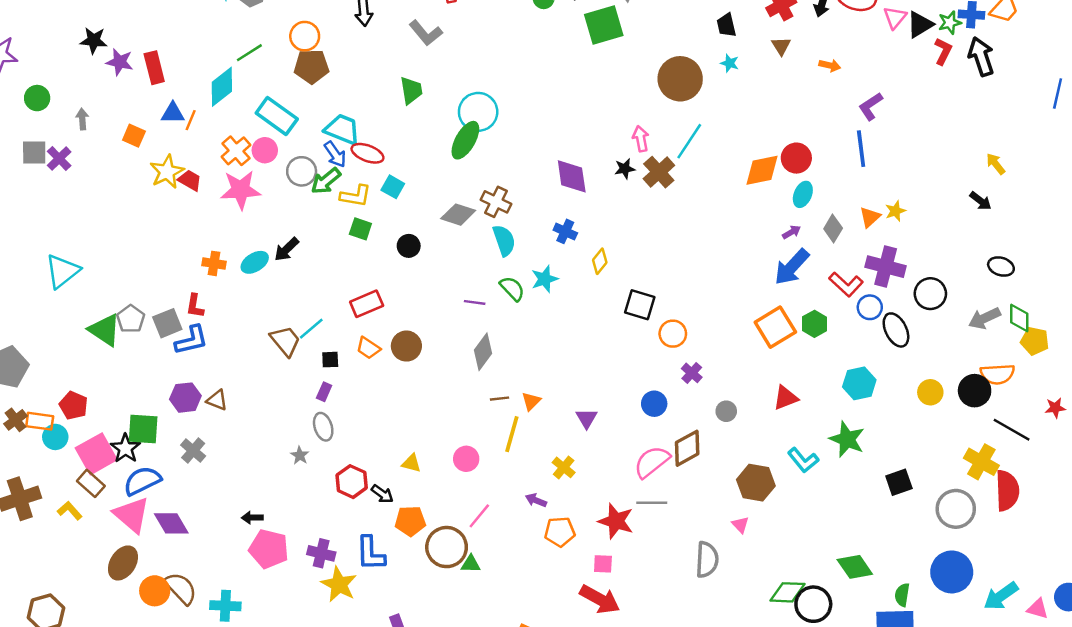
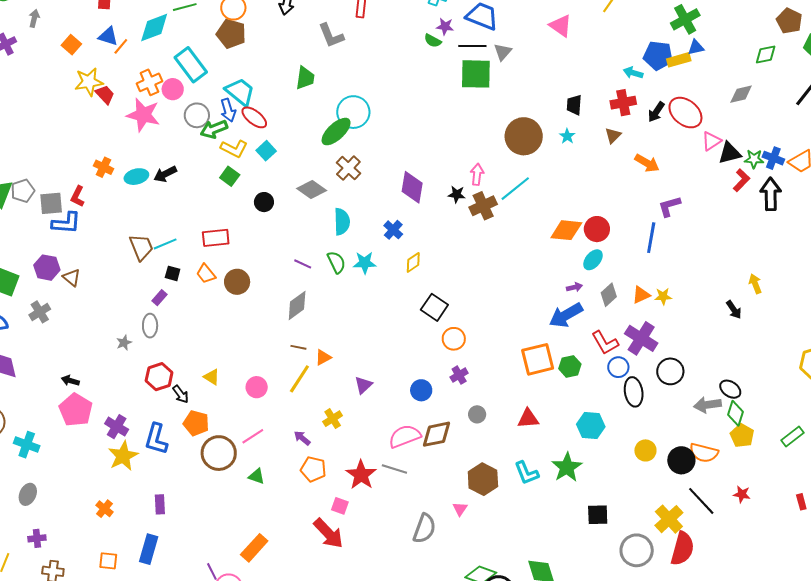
orange arrow: (830, 65) -> (647, 163), size x1.4
brown cross: (496, 202) -> (348, 168), moved
black ellipse: (1001, 267) -> (730, 389), moved
green triangle: (471, 564) -> (257, 476), moved

